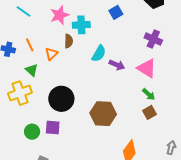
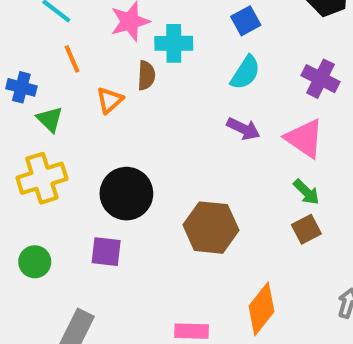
orange line: (30, 45) -> (72, 59), moved
cyan semicircle: (99, 54) -> (245, 73), moved
green triangle: (32, 70) -> (50, 119), moved
green circle: (32, 132) -> (35, 262), moved

